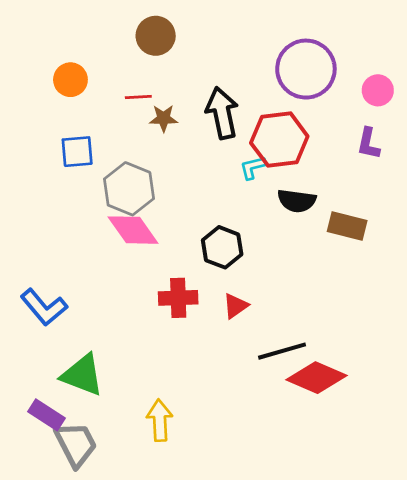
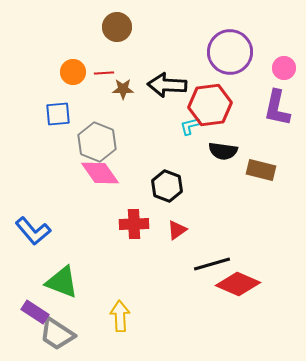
orange circle: (70, 80) -> (73, 72), moved
black arrow: (222, 113) -> (167, 85), turned -75
purple L-shape: (368, 144) -> (277, 108), size x1.5
gray trapezoid: (76, 444) -> (57, 334), turned 150

